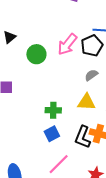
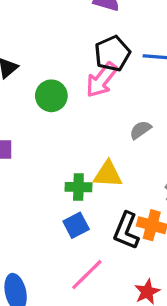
black pentagon: (92, 46) -> (112, 54), moved
yellow triangle: (86, 102) -> (108, 174), moved

